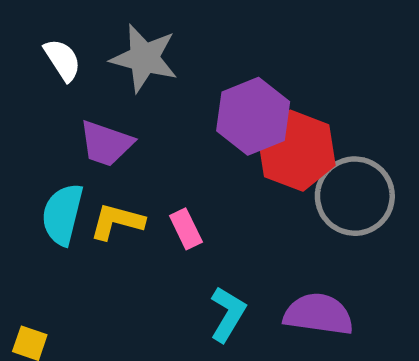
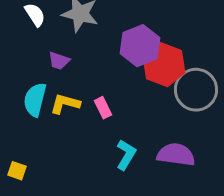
purple trapezoid: (106, 143) -> (59, 61), size x0.7

